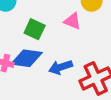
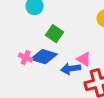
pink triangle: (72, 21) -> (84, 59), moved

